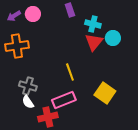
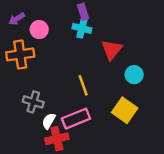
pink circle: (33, 14) -> (39, 30), moved
cyan cross: (93, 24) -> (82, 28), moved
cyan circle: (113, 38) -> (134, 75), moved
white semicircle: (28, 102) -> (49, 121), moved, turned 64

